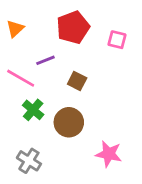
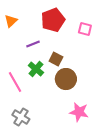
pink line: (21, 78) -> (15, 82), moved, turned 30
green cross: (33, 110) -> (36, 69), moved
brown circle: (69, 122) -> (66, 79), moved

